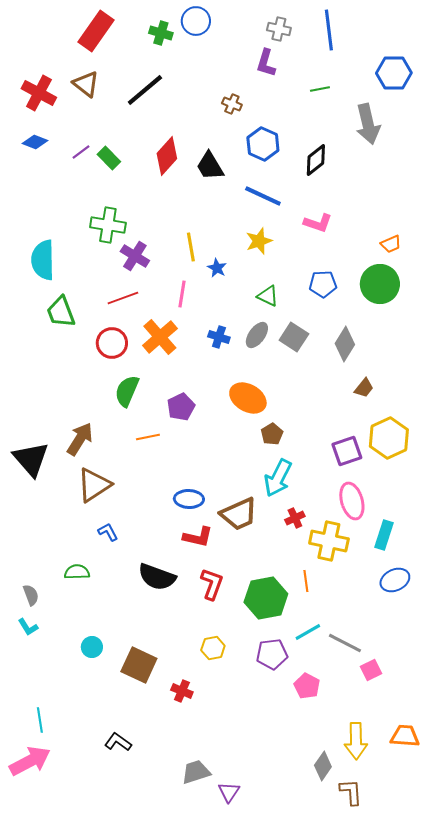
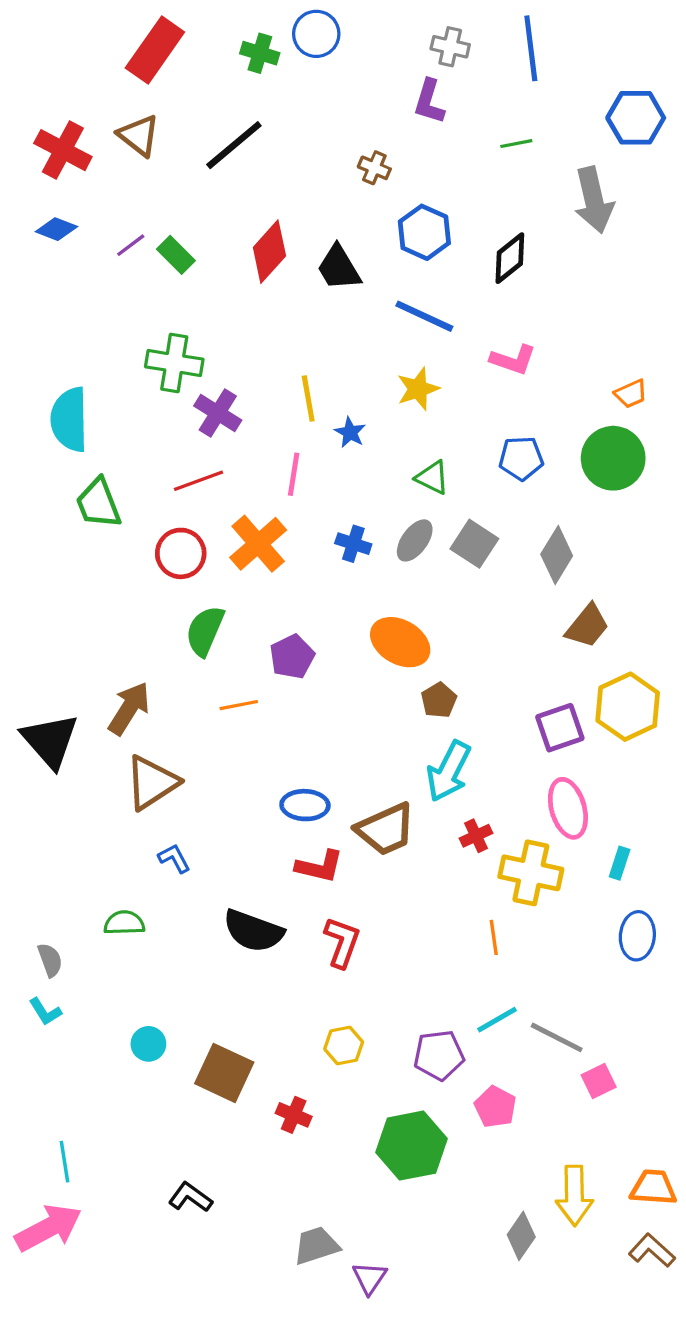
brown trapezoid: (364, 388) -> (587, 626), size x1.4
cyan rectangle: (384, 535) -> (620, 863), size x0.7
blue ellipse: (395, 580) -> (637, 936), turned -60
green hexagon: (266, 598) -> (411, 1146), moved
brown L-shape: (351, 792) -> (652, 1250), moved, turned -44

